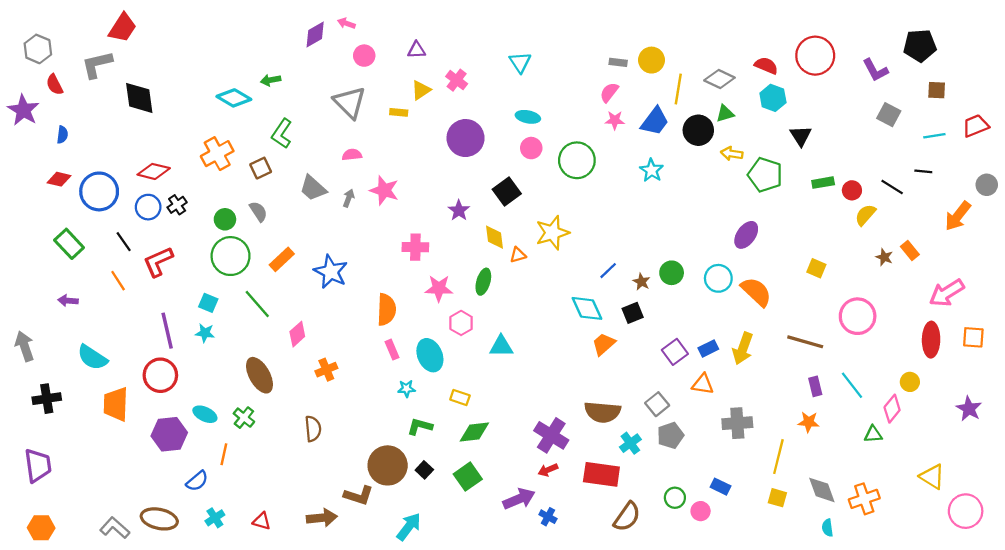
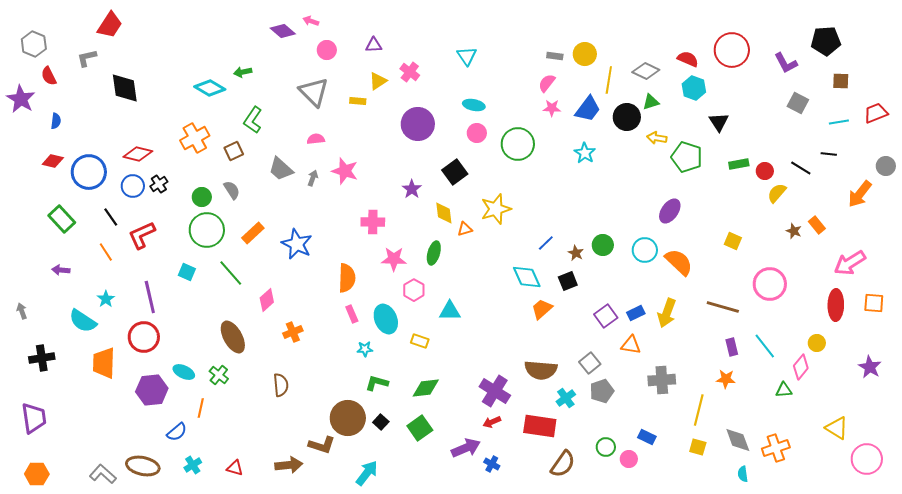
purple diamond: (315, 34) -> (283, 31), turned 70
gray L-shape: (97, 65) -> (87, 58), size x0.7
cyan star: (205, 333) -> (106, 299), moved, turned 30
gray arrow: (24, 346) -> (22, 311), size x0.6
yellow rectangle: (460, 398) -> (420, 341), moved

